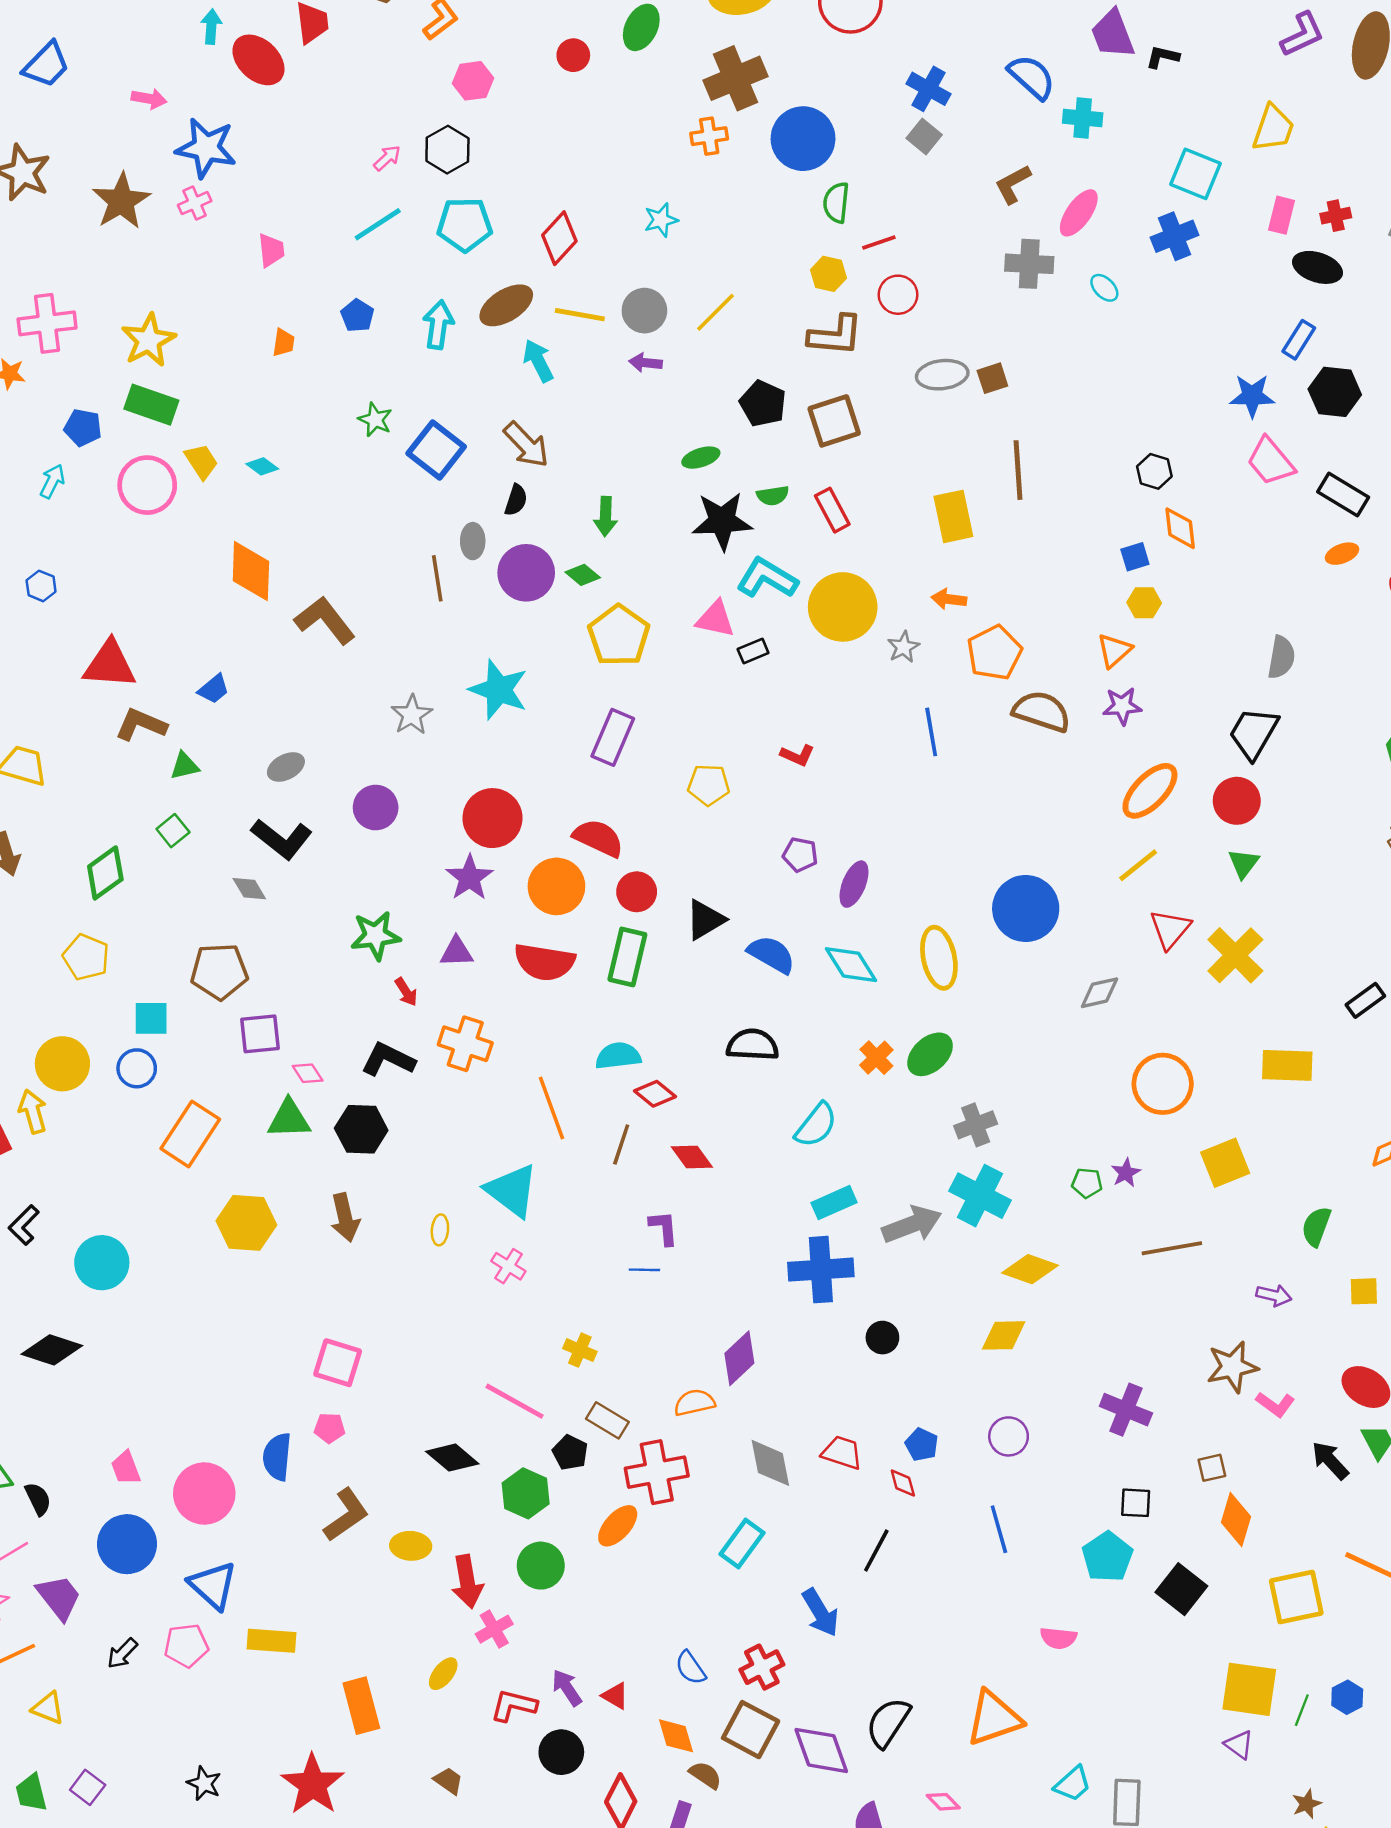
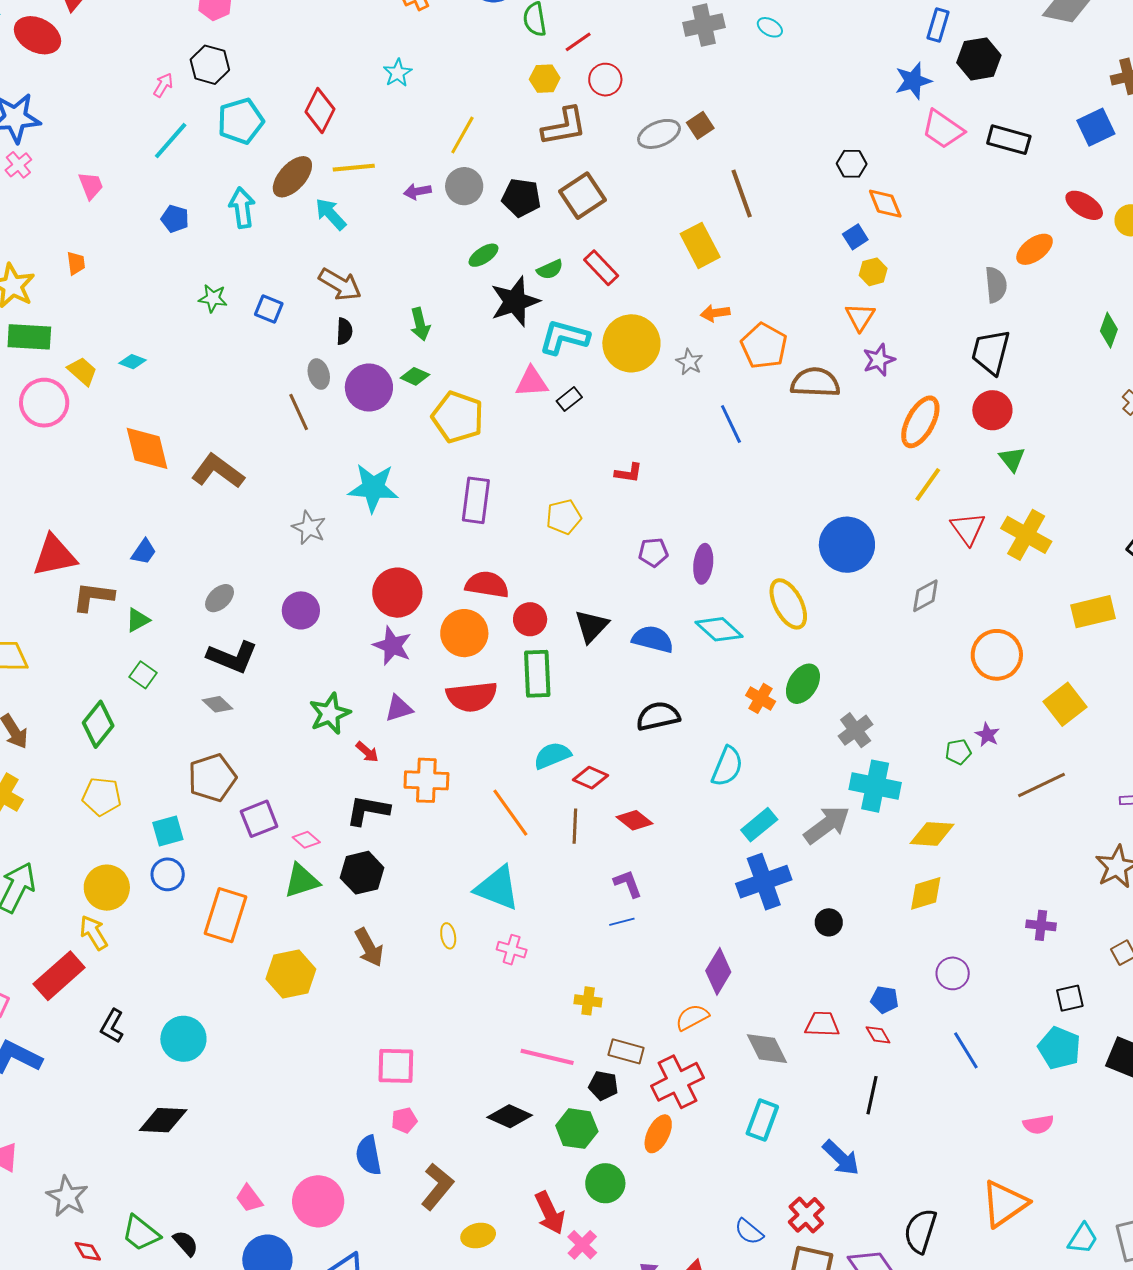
gray circle: (644, 311) -> (464, 186), moved
orange trapezoid: (283, 343) -> (76, 263), moved
blue square: (436, 450) -> (269, 309), size x0.6
orange ellipse: (1342, 554) -> (1035, 249), moved, size x1.4
purple cross: (1126, 1410) -> (1041, 925), size x0.7
yellow ellipse: (411, 1546) -> (478, 1236), moved

